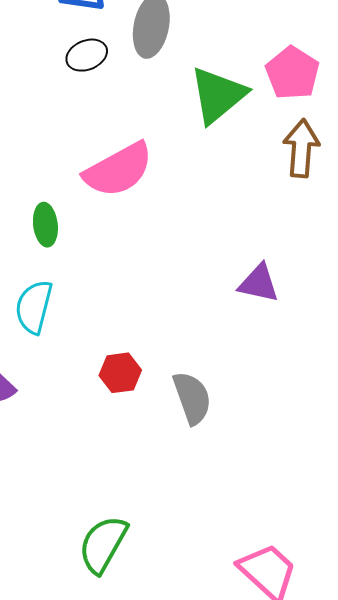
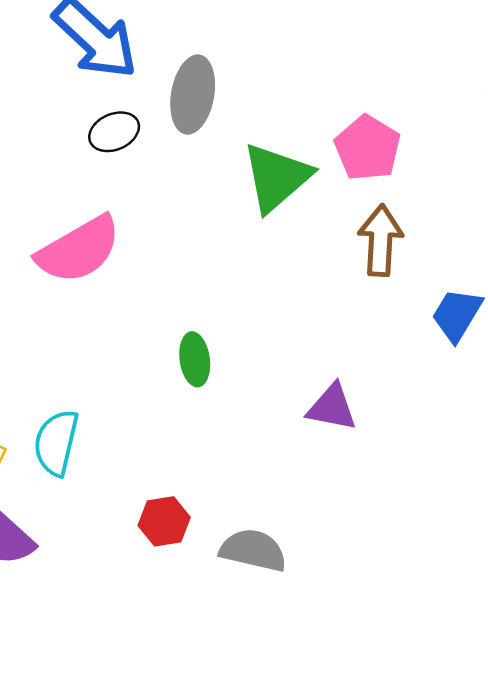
pink semicircle: (118, 170) -> (79, 250), moved
green ellipse: (45, 225) -> (195, 359), moved
gray semicircle: (192, 398) -> (253, 550), turned -56

